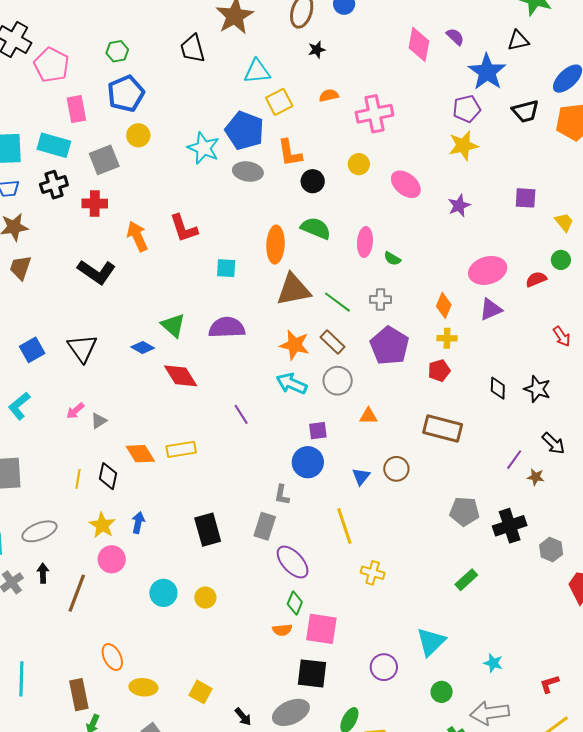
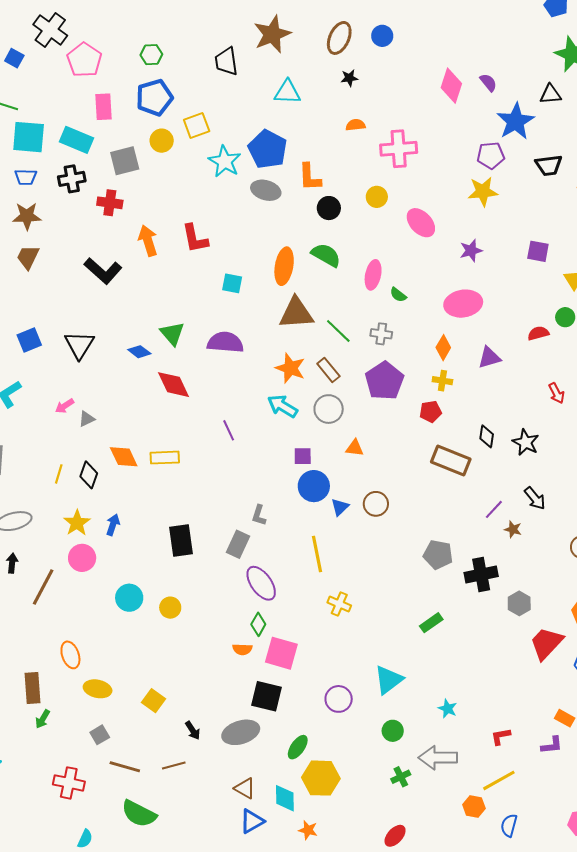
yellow square: (279, 102) -> (197, 125), moved
pink ellipse: (488, 270) -> (463, 304), moved
brown rectangle: (443, 429) -> (451, 461), moved
blue circle: (308, 462) -> (314, 486), moved

